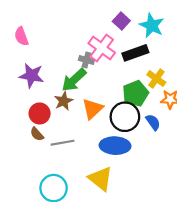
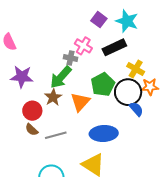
pink cross: (102, 48) -> (83, 46), size x0.7
green pentagon: (136, 93) -> (103, 85), moved
black circle: (125, 117) -> (128, 92), moved

